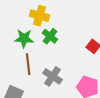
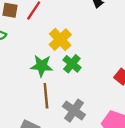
yellow cross: (40, 16) -> (60, 40), turned 30

